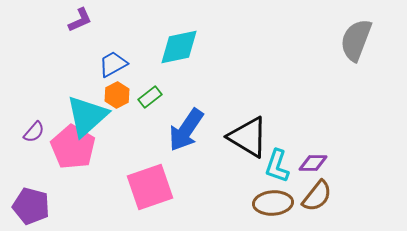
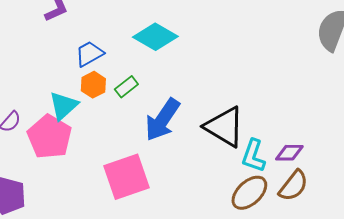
cyan diamond: (179, 47) -> (155, 37), turned 42
cyan triangle: (87, 116) -> (63, 106), size x0.7
brown ellipse: (273, 203) -> (249, 193), turned -39

